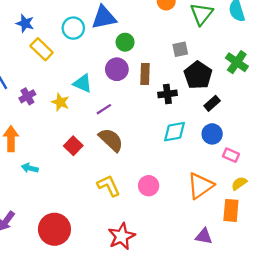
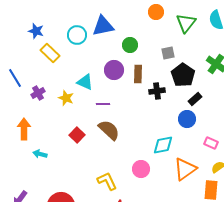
green circle: (125, 42) -> (130, 45), moved
purple line: (104, 109) -> (103, 104), turned 32
cyan diamond: (174, 132) -> (163, 145), moved
blue circle: (212, 134) -> (187, 119), moved
yellow L-shape: (109, 186) -> (107, 181), moved

